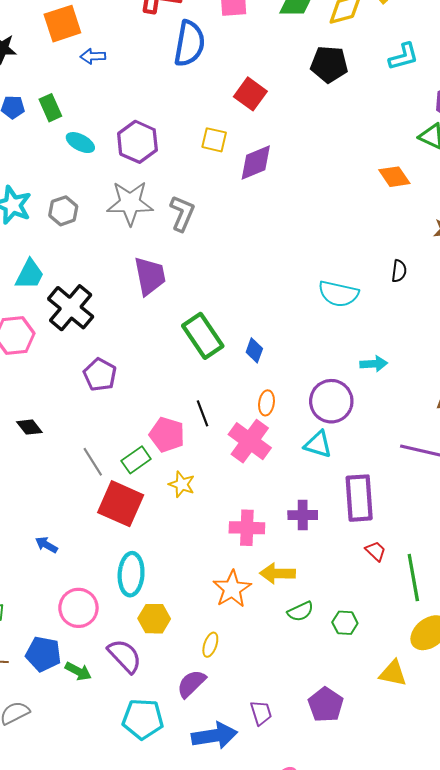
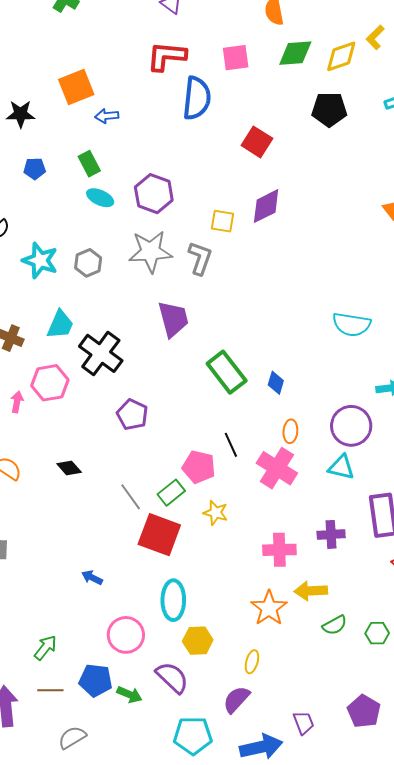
green rectangle: (50, 108) -> (89, 164), moved
yellow square: (214, 140) -> (223, 221), moved

